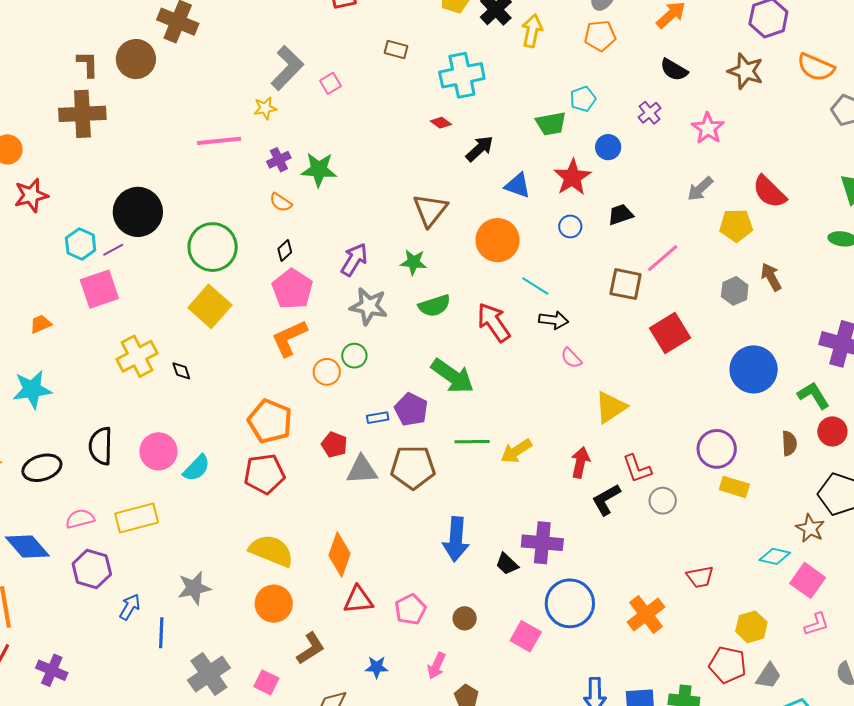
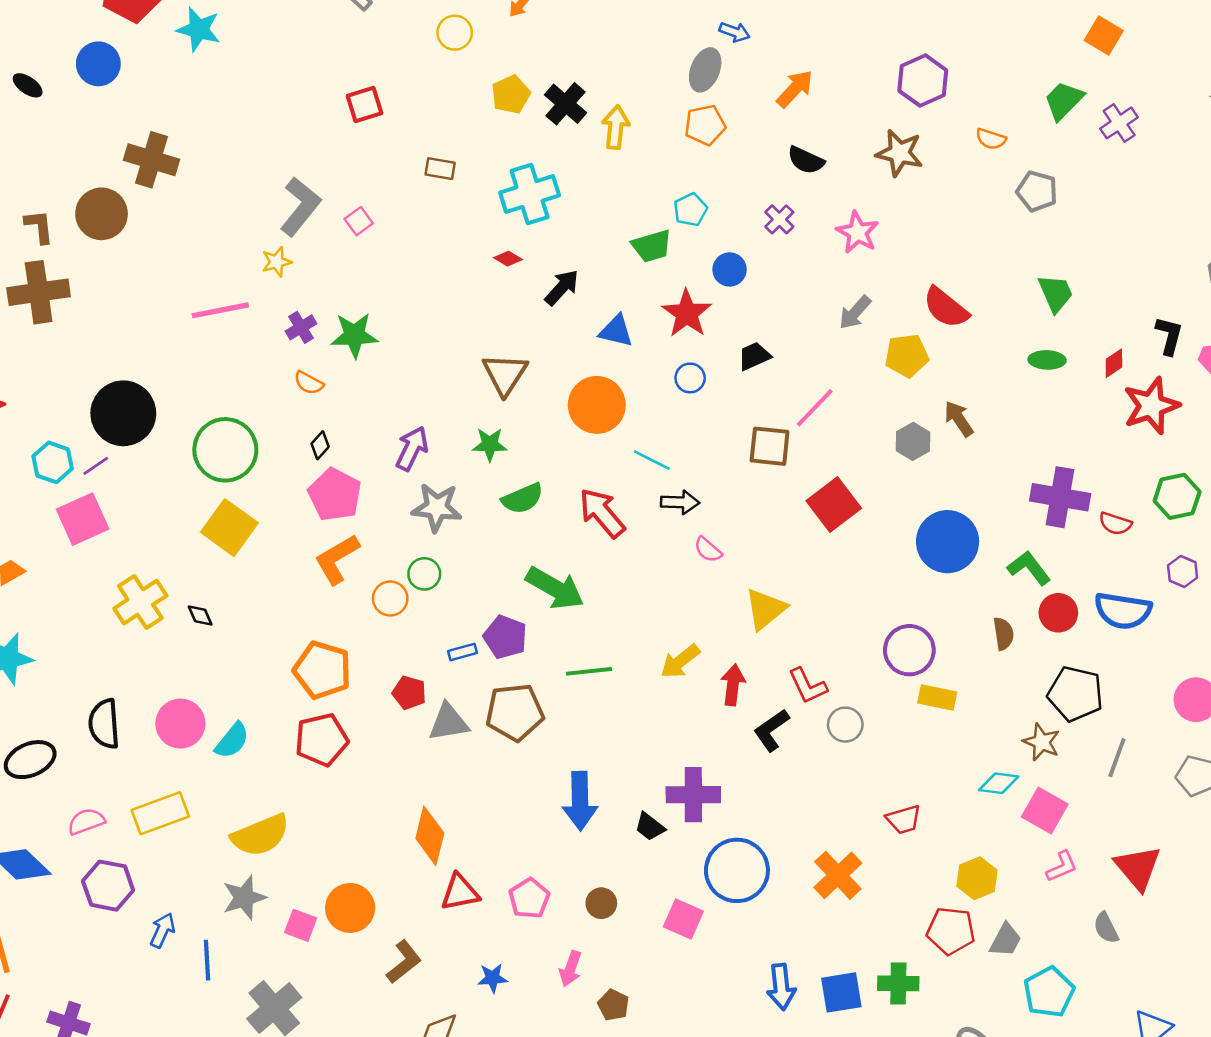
orange semicircle: (816, 67) -> (991, 139), size x0.6
yellow arrow: (516, 451) -> (680, 661), moved
yellow semicircle: (271, 551) -> (260, 835), moved, turned 141
pink square: (266, 682) -> (301, 925), moved

